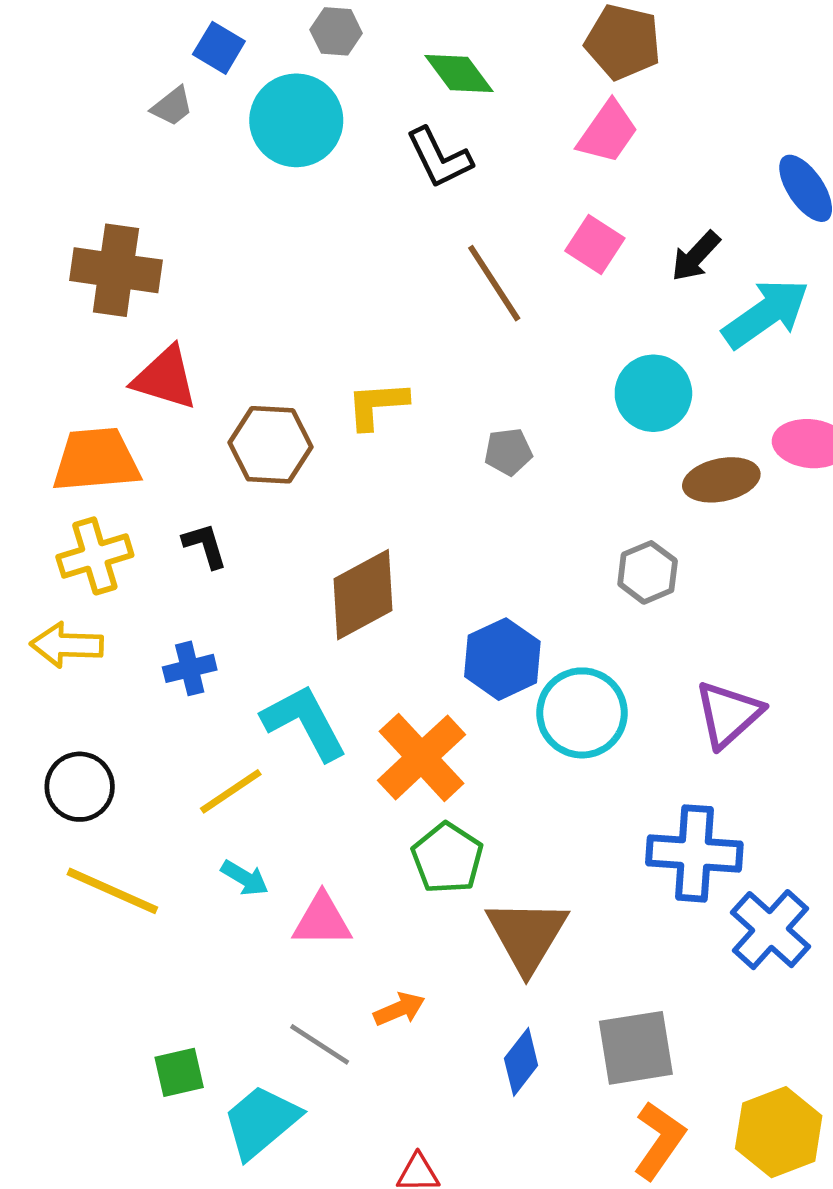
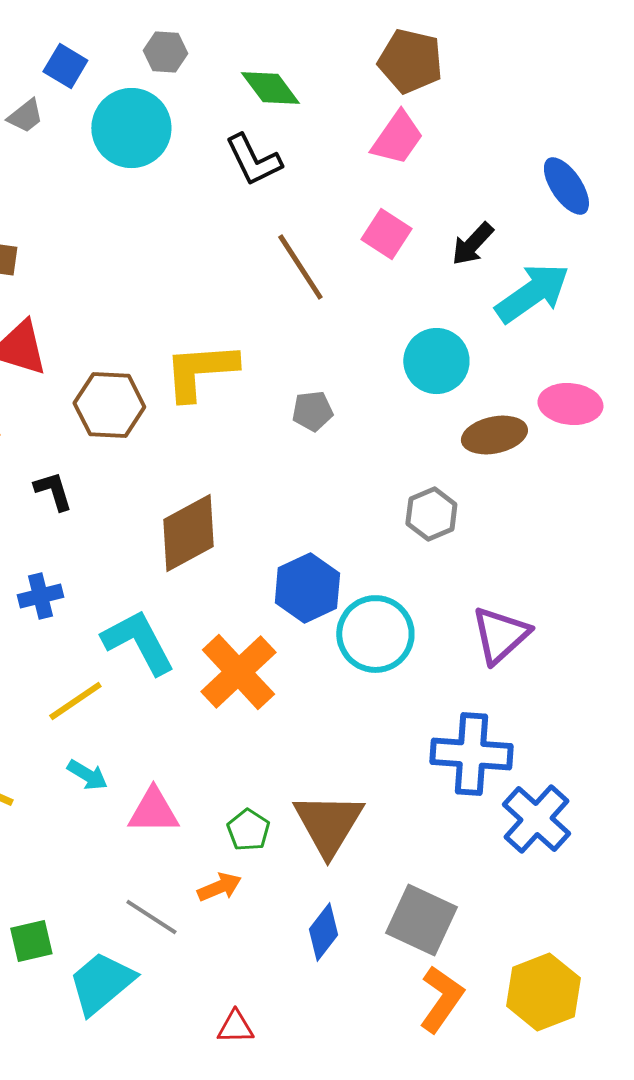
yellow L-shape: (377, 405) -> (200, 371), size x1.4
green pentagon: (447, 858) -> (248, 830), moved, size x0.7
gray square: (636, 1048) -> (421, 920), turned 34

